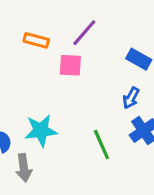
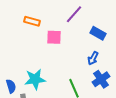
purple line: (84, 33) -> (74, 14), moved

